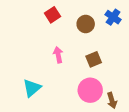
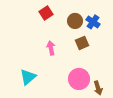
blue cross: (113, 17) -> (93, 22), moved
brown square: (94, 59) -> (82, 43), moved

